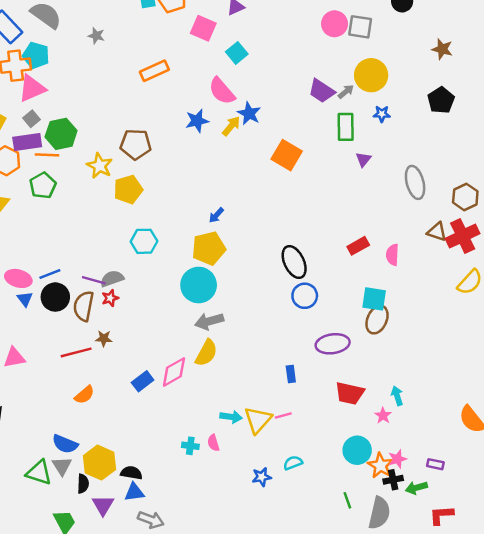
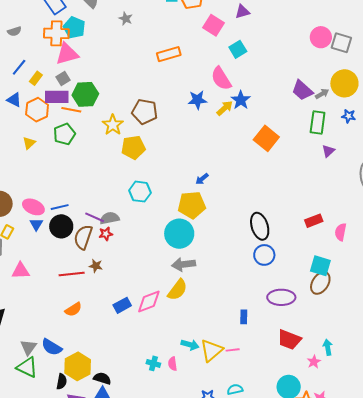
gray triangle: (62, 466) -> (28, 347), moved

